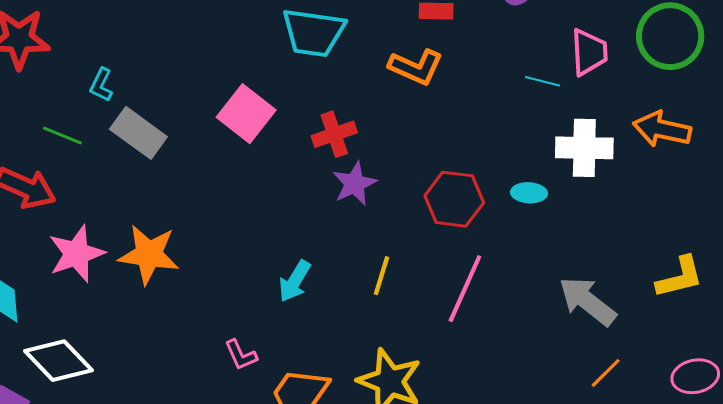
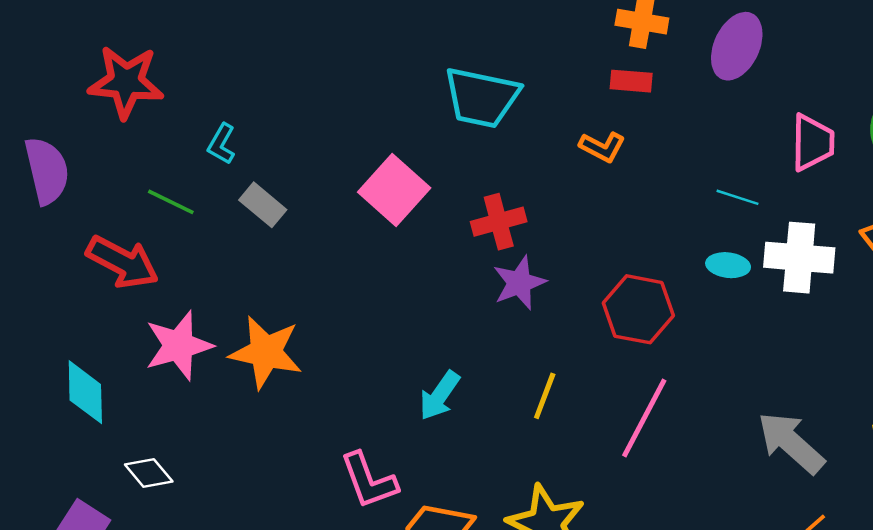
orange L-shape: (416, 67) -> (602, 147), size x0.7
cyan line: (542, 81) -> (738, 197), moved
gray rectangle: (138, 133) -> (263, 205), size x0.7
cyan ellipse: (529, 193) -> (728, 265), moved
pink L-shape: (241, 355) -> (369, 481), size x1.5
white diamond: (59, 361) -> (149, 473), size x0.6

